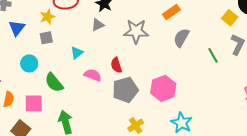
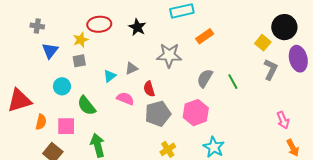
gray triangle: (98, 25) -> (131, 68), moved
gray semicircle: (181, 38) -> (205, 78), moved
green line: (213, 55) -> (233, 82), moved

